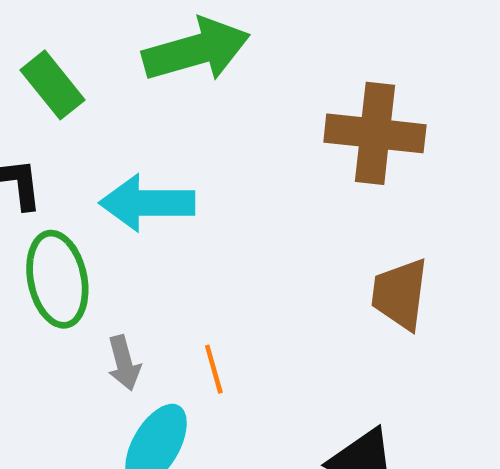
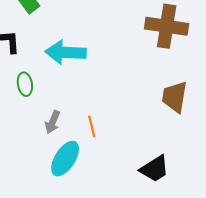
green ellipse: (57, 279) -> (25, 84), size x0.6
gray arrow: (124, 363) -> (53, 122), turned 35

